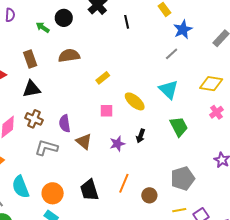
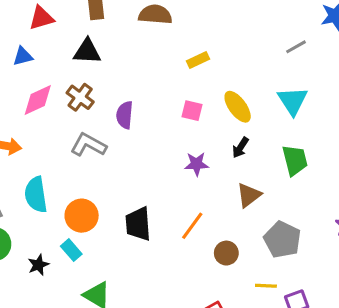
gray line: (172, 54) -> (296, 47), moved
black arrow: (141, 136) -> (240, 147), moved
brown triangle: (84, 141) -> (249, 195), moved, turned 30
gray pentagon: (183, 178) -> (282, 240), turned 30

